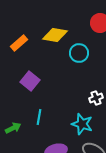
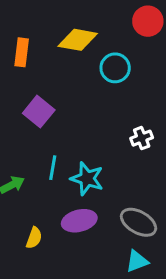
orange rectangle: (19, 43) -> (22, 52), turned -42
cyan star: (82, 124) -> (87, 179), moved

